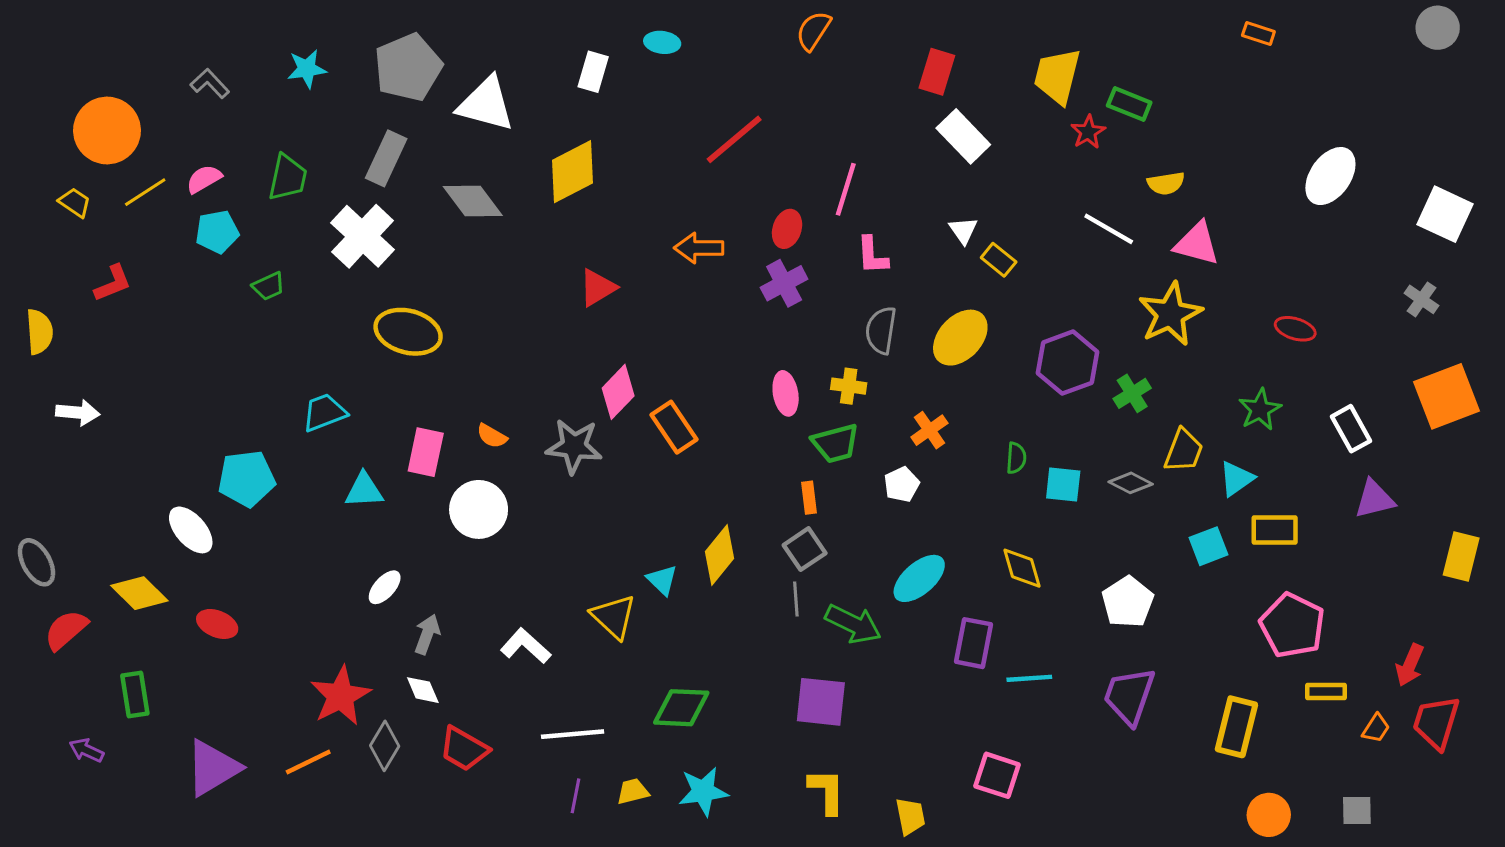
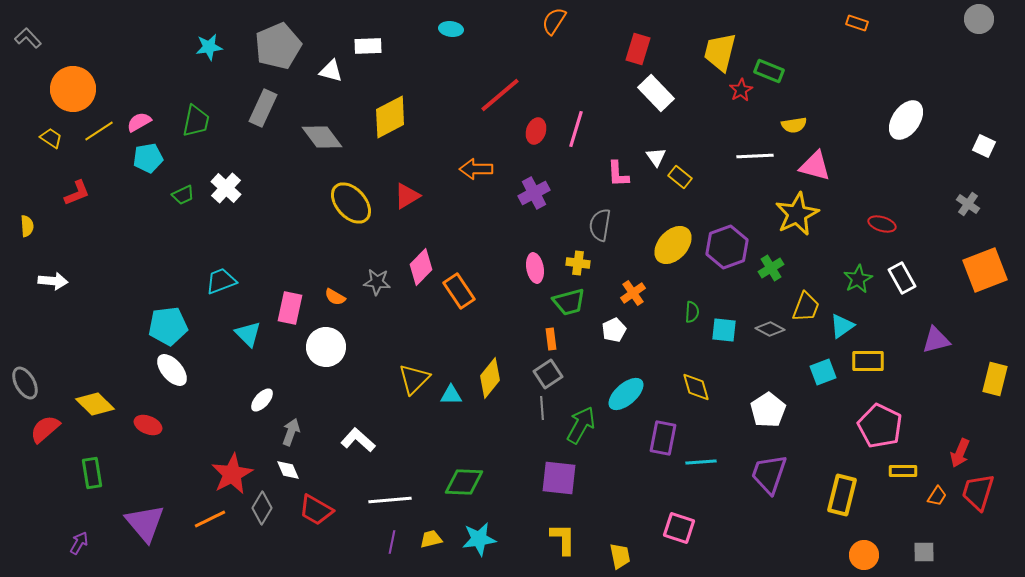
white rectangle: (593, 72) -> (368, 46), moved, turned 72
gray L-shape: (210, 83) -> (28, 38), moved
white triangle: (486, 104) -> (331, 71), size x0.6
white square: (1445, 214) -> (984, 146), size x0.6
red ellipse: (787, 229) -> (536, 131), moved
white line: (1109, 229) -> (755, 156), turned -33
white cross: (363, 236) -> (226, 188), moved, size x0.7
pink L-shape: (872, 255) -> (618, 174), moved
yellow semicircle: (39, 332) -> (27, 226), size x0.7
yellow ellipse: (408, 332) -> (351, 203), moved, turned 33
yellow ellipse: (960, 338) -> (673, 245), moved
white rectangle: (1351, 429) -> (902, 278), moved
gray star: (574, 446) -> (377, 282), moved, size x0.7
cyan triangle: (364, 490) -> (248, 334), turned 48
white ellipse: (191, 530) -> (172, 370), moved
cyan triangle: (662, 580) -> (451, 395), turned -45
yellow triangle: (614, 617) -> (414, 379), moved, turned 32
green arrow: (853, 624) -> (581, 425), turned -87
purple arrow: (86, 750) -> (79, 543), moved, turned 95
purple triangle: (213, 768) -> (145, 523), turned -39

